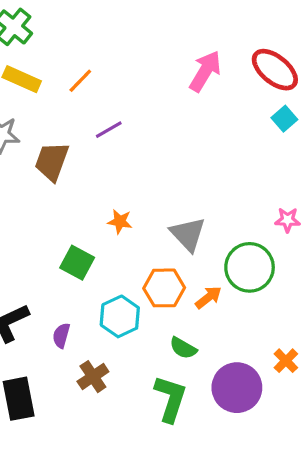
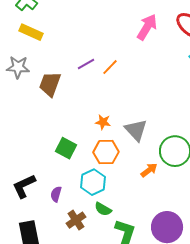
orange line: (80, 81) -> (110, 67), moved
orange star: (120, 222) -> (103, 122), moved
orange hexagon: (164, 288) -> (106, 152), moved
green semicircle: (183, 348) -> (103, 209), moved

